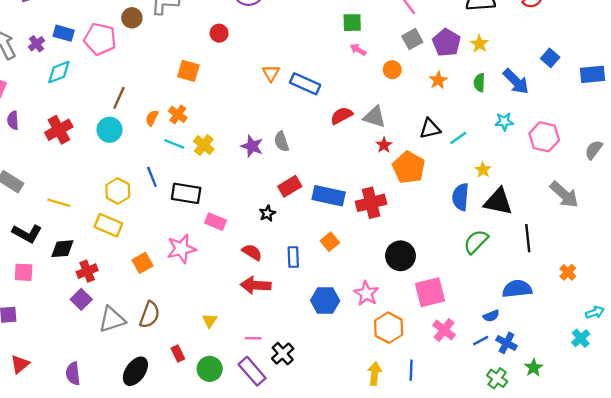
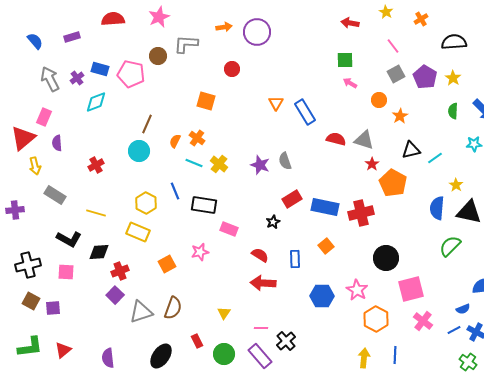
orange star: (438, 80) -> (400, 116), moved
blue rectangle: (305, 84) -> (305, 112), turned 35
red semicircle: (342, 116) -> (336, 139), turned 42
red cross: (59, 130) -> (96, 165), moved, size x0.7
pink star: (181, 249) -> (200, 252), size x0.7

